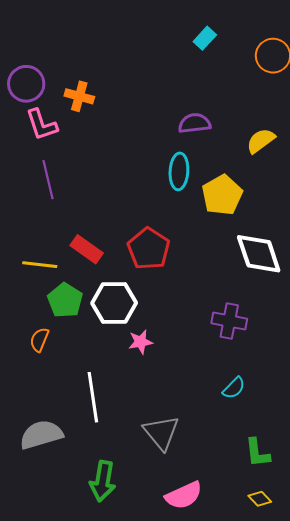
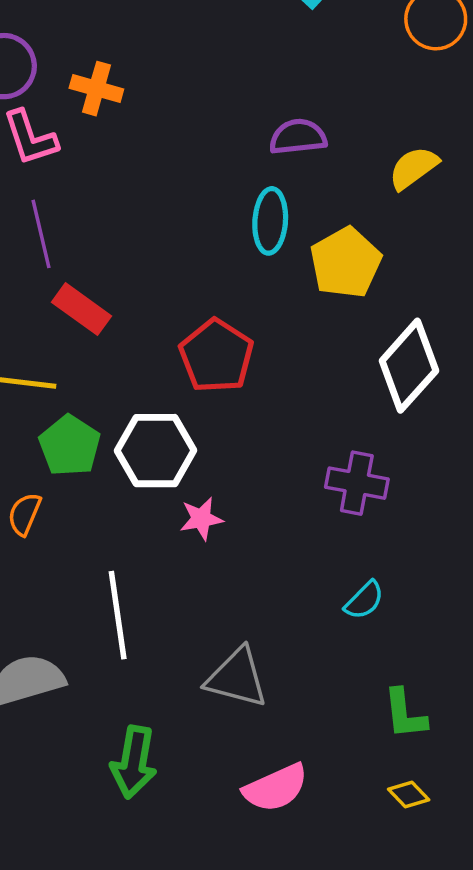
red rectangle: (87, 249) -> (82, 309), moved
white diamond: (259, 254) -> (409, 366), turned 60
gray triangle: (161, 433) -> (237, 678), turned -36

